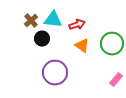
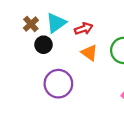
cyan triangle: (53, 20) -> (56, 23), turned -42

